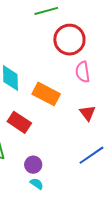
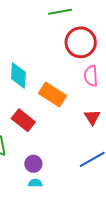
cyan semicircle: (37, 184) -> (35, 183), turned -40

